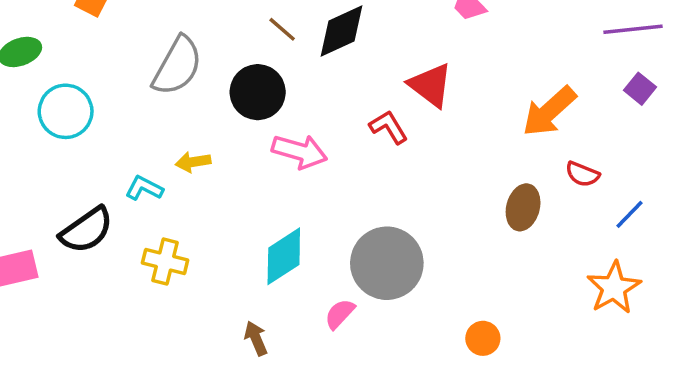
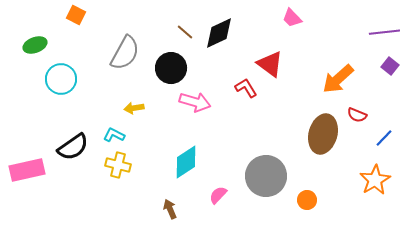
cyan L-shape: (144, 188) -> (114, 135), moved
brown ellipse: (523, 207) -> (323, 134), size x1.5
gray circle: (387, 263) -> (266, 176), moved
orange circle: (483, 338) -> (307, 200), moved

